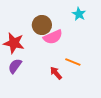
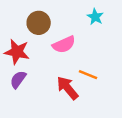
brown circle: (42, 25) -> (39, 23), moved
red arrow: (56, 73) -> (68, 88), size x1.5

